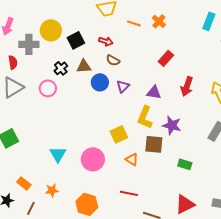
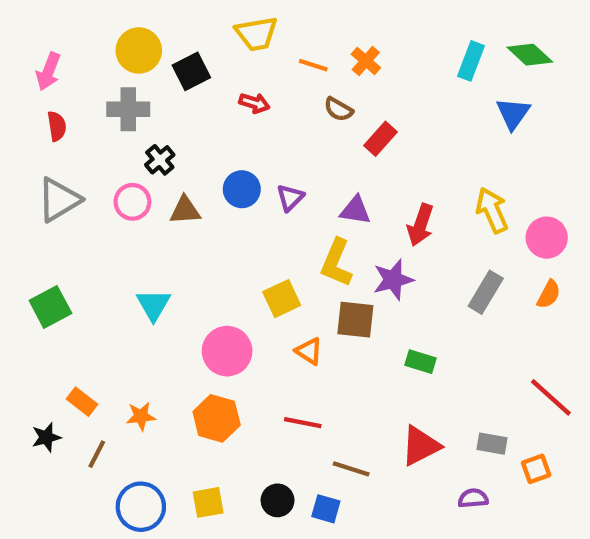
yellow circle: (51, 30) -> (139, 50), moved
black square: (76, 40) -> (191, 71), moved
gray cross: (29, 44) -> (128, 109), moved
brown semicircle: (113, 60) -> (339, 109), moved
red semicircle: (13, 62) -> (57, 126), moved
brown triangle: (84, 66) -> (185, 210), moved
red arrow: (187, 86) -> (420, 225), moved
purple star: (172, 125) -> (393, 280), turned -30
cyan triangle: (58, 154) -> (153, 305), moved
orange hexagon: (87, 204) -> (217, 418), moved

